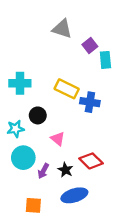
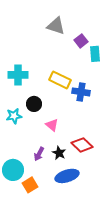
cyan circle: (23, 158) -> (13, 170), moved
orange square: (33, 205) -> (30, 185), turned -35

